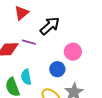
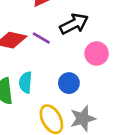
pink circle: (73, 52) -> (97, 54), moved

